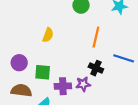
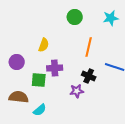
purple circle: (19, 63) -> (17, 62), moved
purple cross: (63, 86) -> (55, 68), moved

